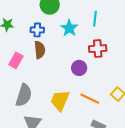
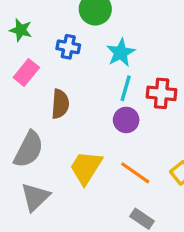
cyan line: (95, 19) -> (126, 88), moved
brown semicircle: (40, 50) -> (60, 104), moved
pink rectangle: (16, 60) -> (26, 72), moved

